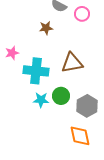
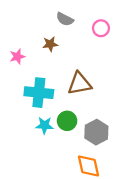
pink circle: (82, 14) -> (101, 28), moved
pink star: (12, 53) -> (17, 56), moved

